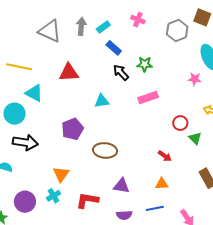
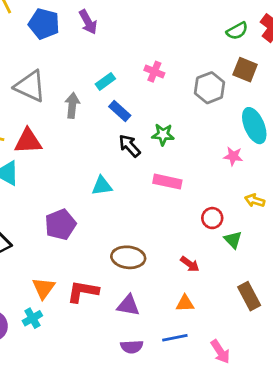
gray arrow: (81, 26) -> (72, 105), moved
red triangle: (69, 73) -> (28, 141), moved
pink rectangle: (148, 98) -> (167, 182), turned 30
brown ellipse: (105, 150) -> (128, 257), moved
red L-shape: (87, 200) -> (83, 292), moved

